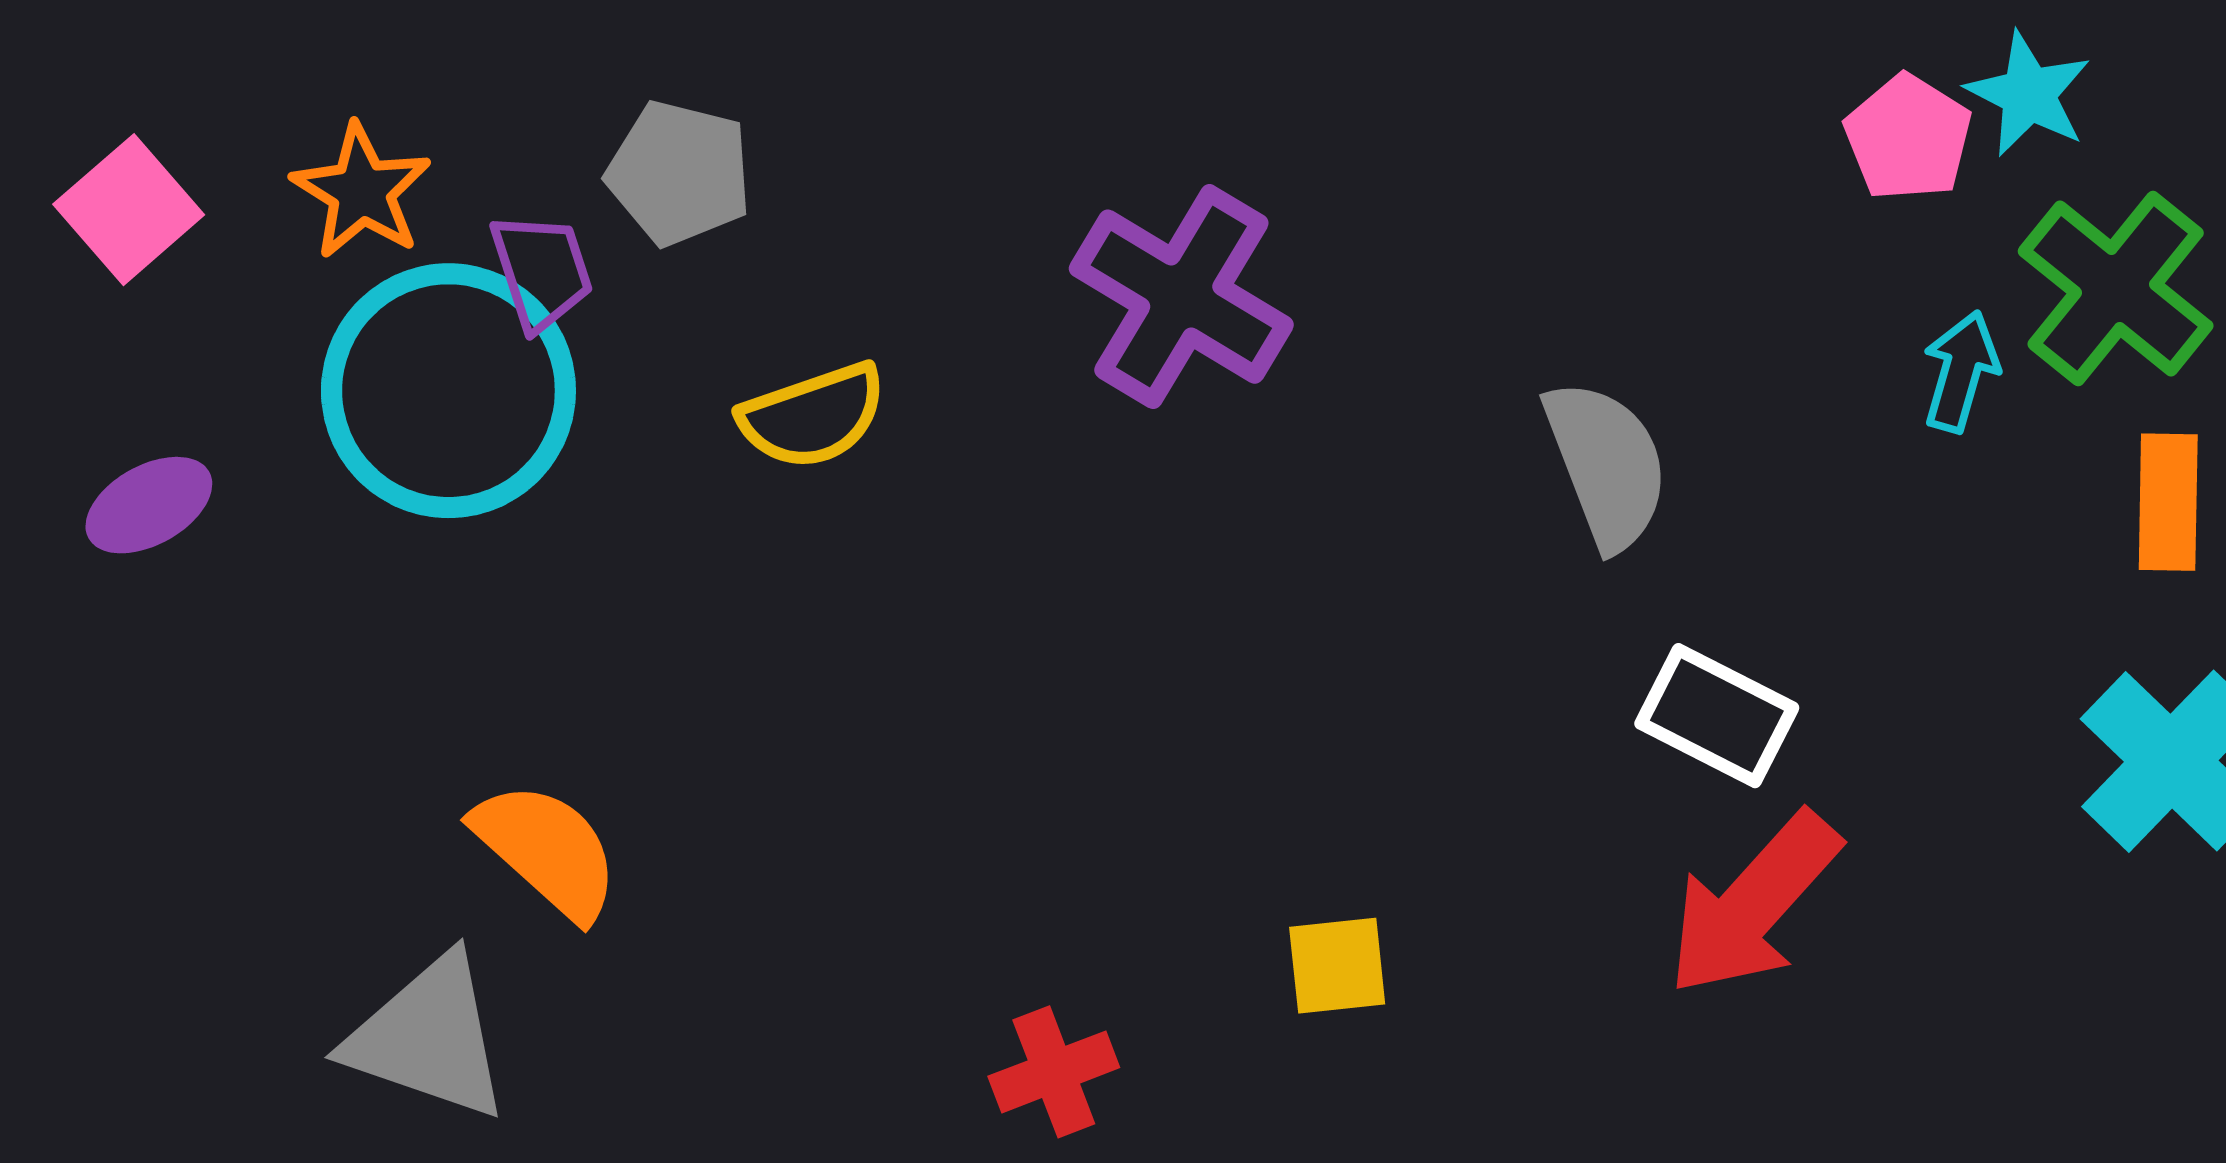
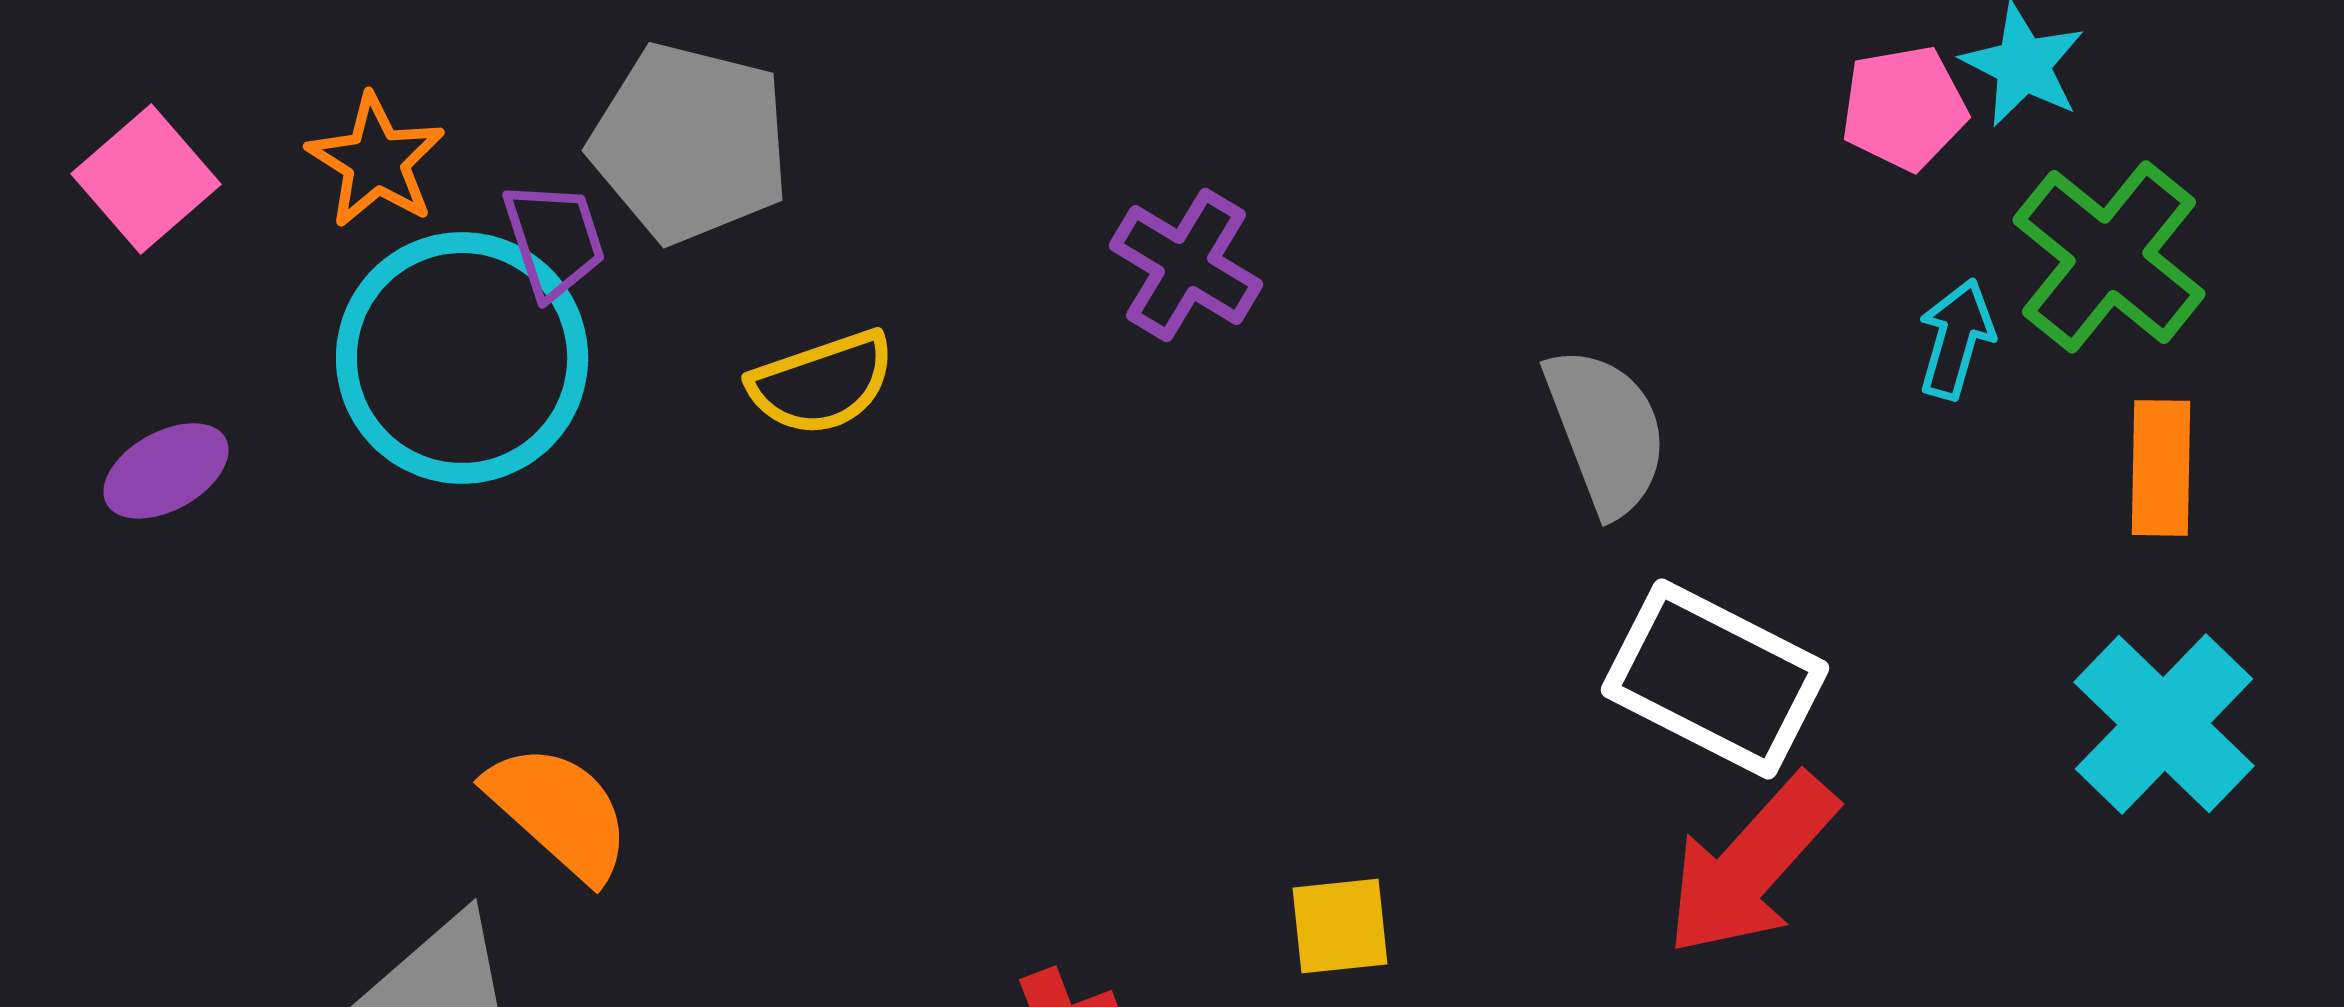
pink pentagon: (1908, 138) -> (1904, 108), turned 30
gray pentagon: (679, 173) -> (690, 143), size x1.4
purple cross: (1181, 297) -> (1186, 265), size x0.7
white rectangle: (1717, 716) -> (1715, 679), size x1.4

